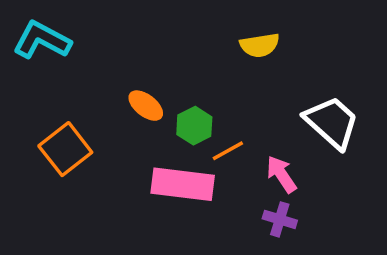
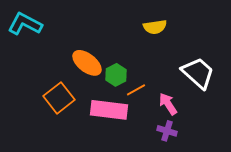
orange ellipse: (146, 106) -> (87, 63), size x1.4
orange square: (65, 149) -> (59, 98), moved

